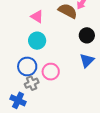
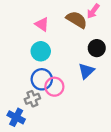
blue triangle: (87, 60) -> (86, 71), moved
blue circle: (27, 66) -> (42, 79), moved

